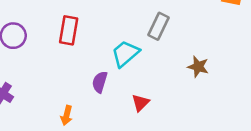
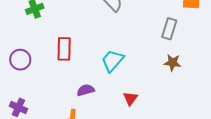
gray rectangle: (158, 26) -> (169, 29), moved
purple semicircle: (100, 82) -> (86, 90), moved, turned 66

